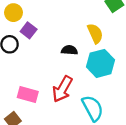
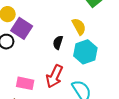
purple square: (29, 30) -> (22, 28), size x1.5
black semicircle: (69, 50) -> (58, 43), turned -72

